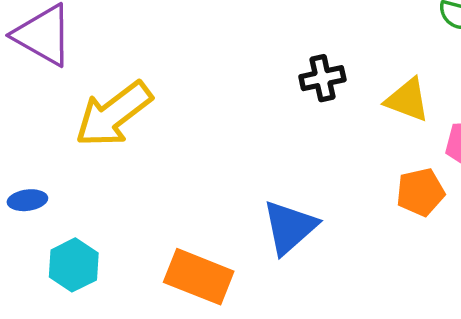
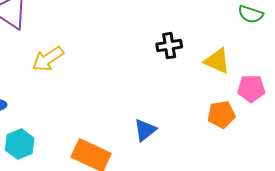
yellow arrow: (114, 114) -> (48, 59), size x0.7
blue triangle: (290, 227) -> (145, 130), size x0.7

